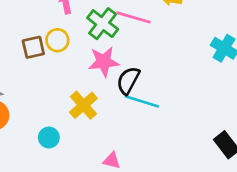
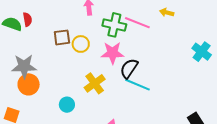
green cross: (103, 24) -> (114, 25), turned -30
yellow circle: (57, 40) -> (81, 44), moved

